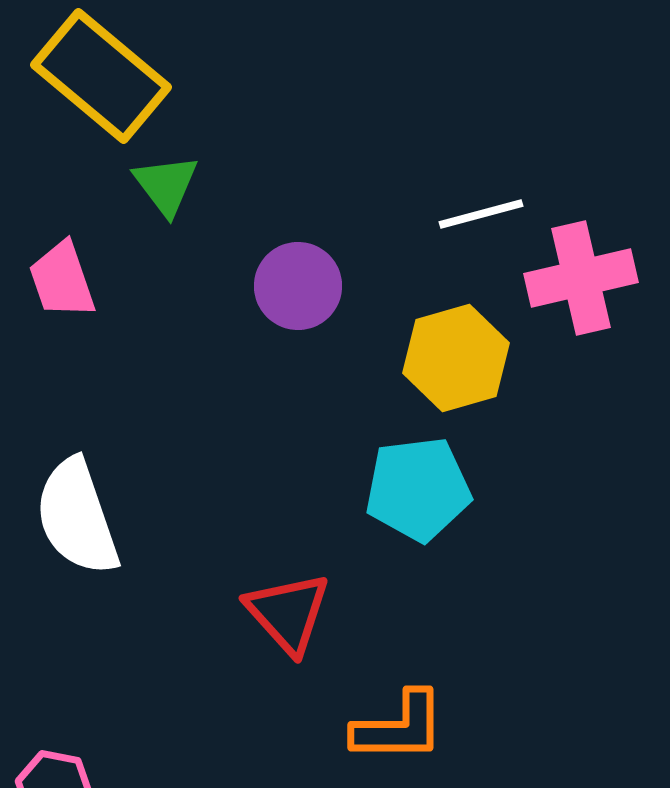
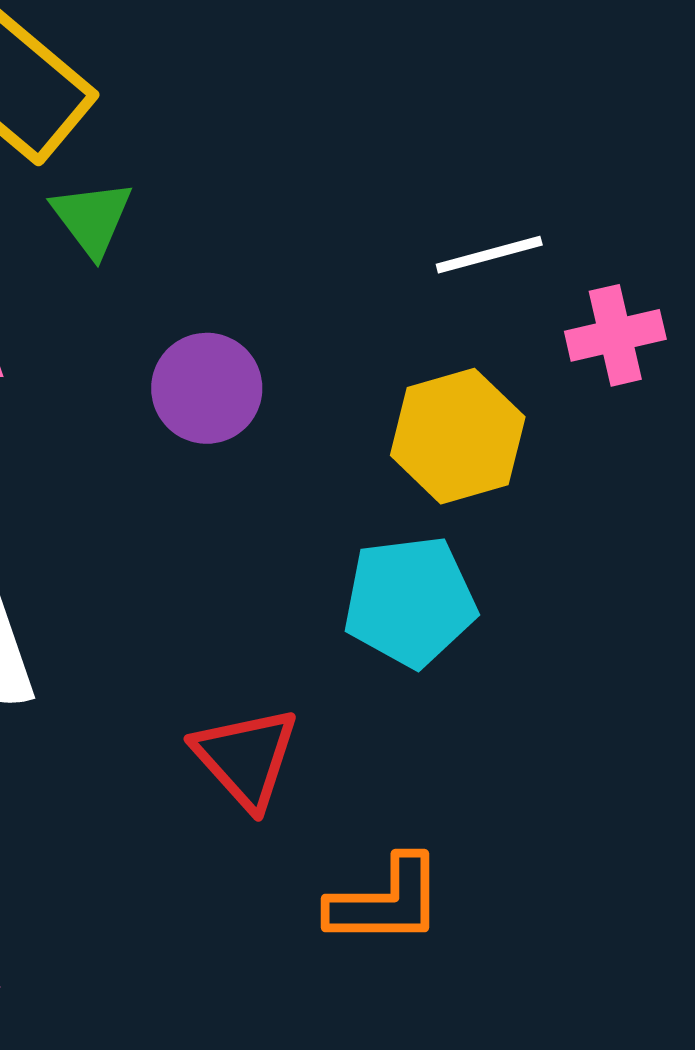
pink cross: (581, 278) -> (615, 335), size x0.7
purple circle: (298, 286) -> (207, 388), moved

